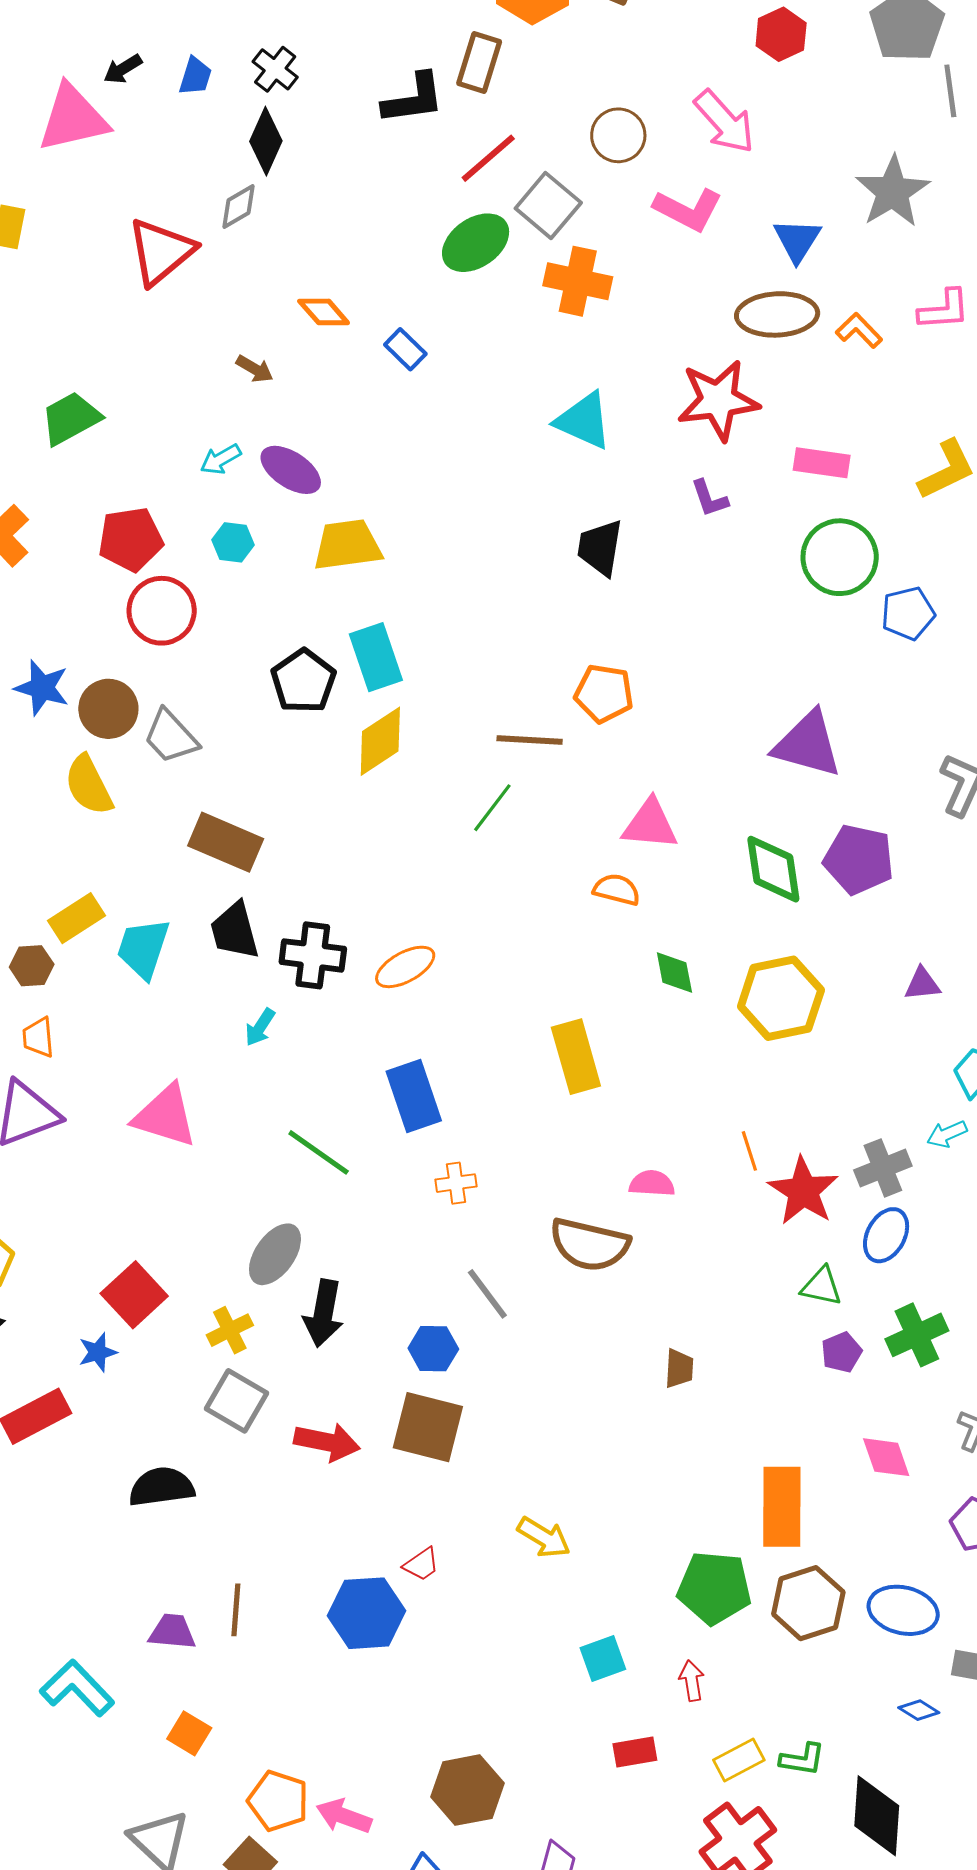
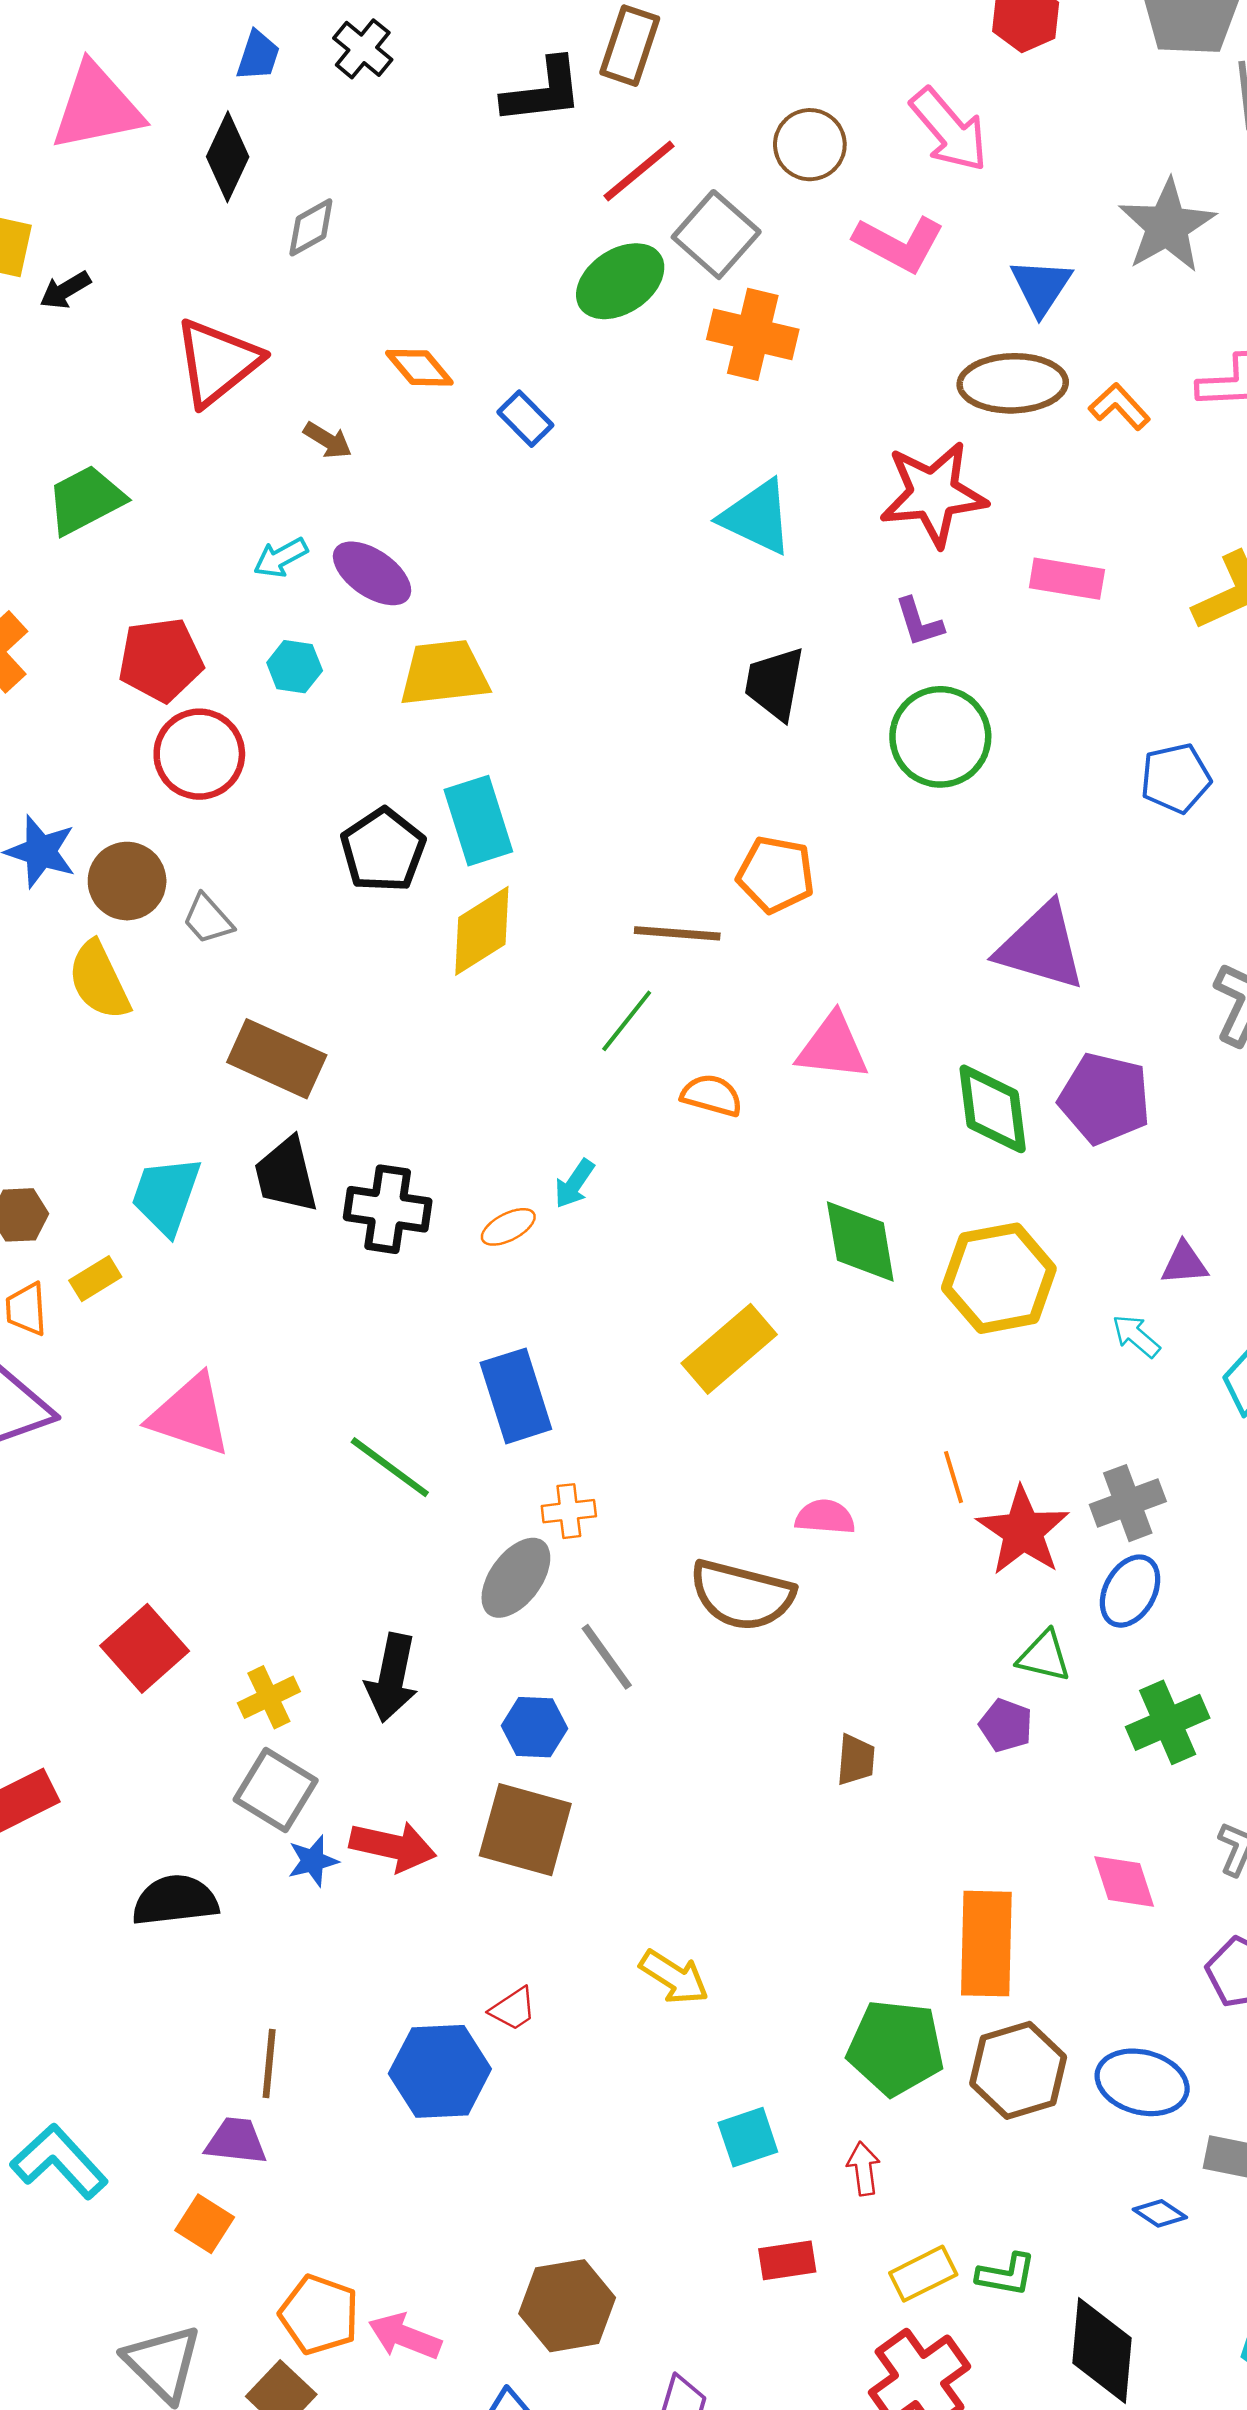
black arrow: (123, 69) -> (65, 290), moved
black diamond: (266, 141) -> (228, 157), moved
red triangle: (161, 251) -> (217, 362), moved
green circle: (840, 557) -> (940, 737), moved
gray trapezoid: (171, 737) -> (208, 919), size x0.7
orange semicircle: (617, 890) -> (712, 1095), moved
yellow rectangle: (77, 918) -> (95, 1279), moved, size x0.7
orange ellipse: (405, 967) -> (508, 1227), size x0.7
green diamond: (674, 972) -> (860, 1241), size x1.5
cyan arrow: (260, 1027) -> (574, 1184), moved
yellow rectangle: (576, 1057) -> (729, 1349), turned 64
cyan arrow: (947, 1134) -> (1136, 1336), moved, turned 63
gray ellipse: (275, 1254) -> (516, 1578), moved
blue star: (98, 1352) -> (313, 1861), moved
purple pentagon: (842, 1352) -> (1006, 1725), moved, turned -30
purple trapezoid: (172, 1632) -> (236, 2141), moved

